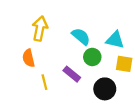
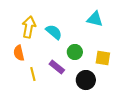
cyan semicircle: (81, 36) -> (54, 32), moved
cyan triangle: (115, 40) -> (95, 19), moved

